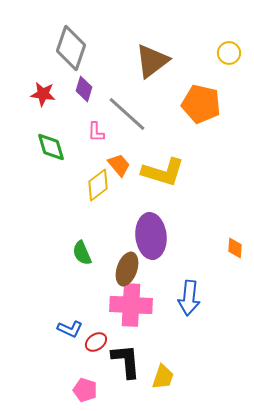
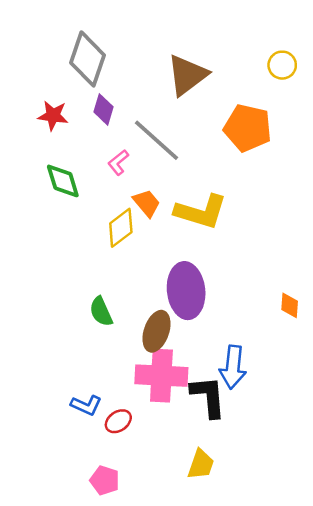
pink L-shape: (96, 132) -> (118, 162), turned 50
black L-shape: (126, 361) -> (208, 397), moved

